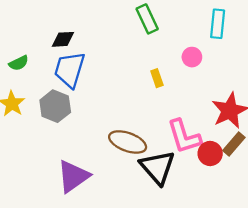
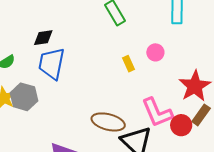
pink circle: (192, 57) -> (155, 52), moved
gray hexagon: (55, 106) -> (24, 97), moved

